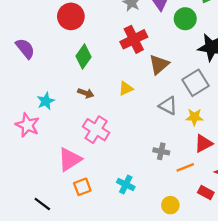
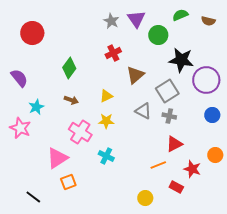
red circle: (71, 16) -> (32, 33), moved
red cross: (134, 39) -> (113, 53), size x0.7
purple semicircle: (25, 48) -> (19, 78), moved
yellow star: (194, 117) -> (106, 121), moved
gray cross: (161, 151) -> (169, 116), moved
cyan cross: (126, 185) -> (106, 156), moved

